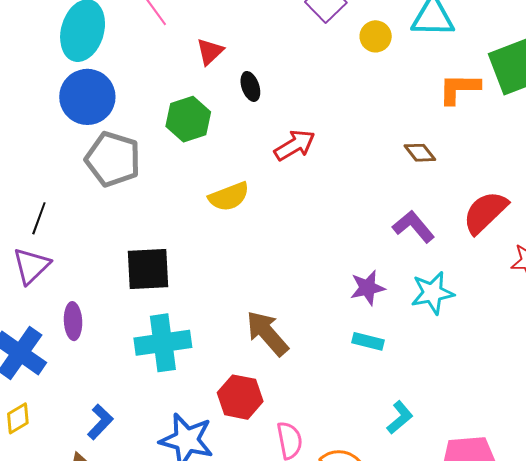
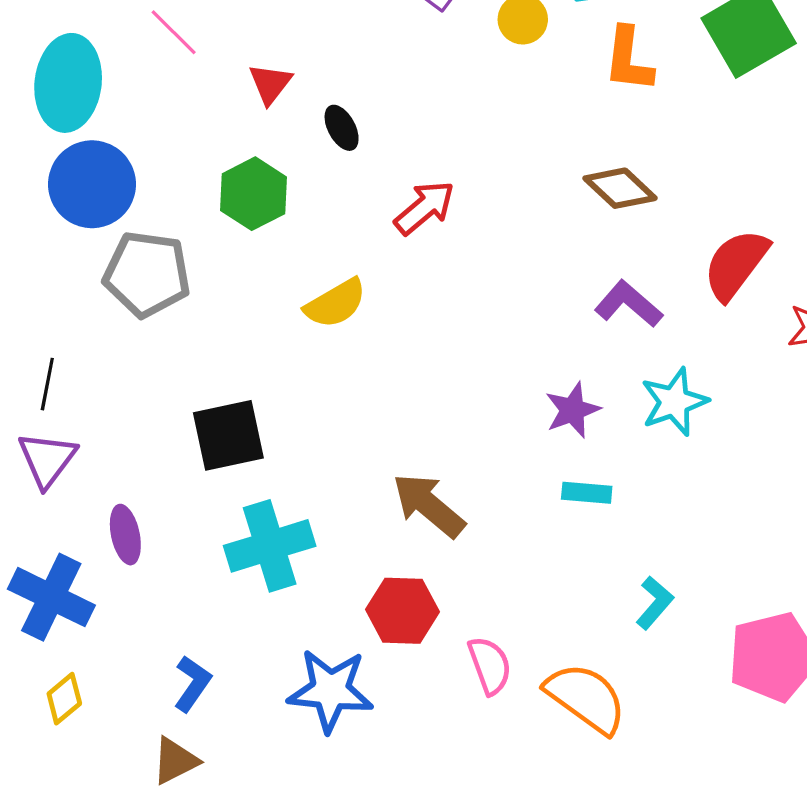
orange L-shape: (459, 89) -> (629, 60), moved, turned -75
brown diamond: (420, 153) -> (620, 188), size x1.4

